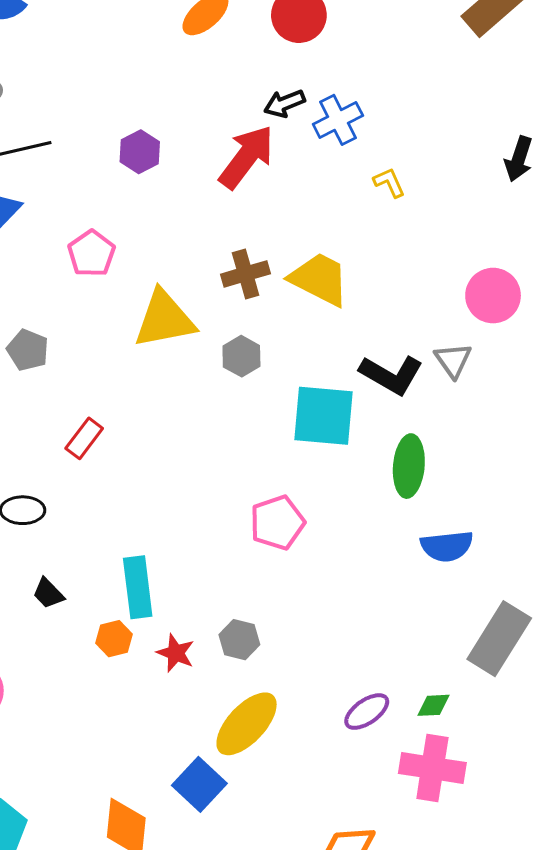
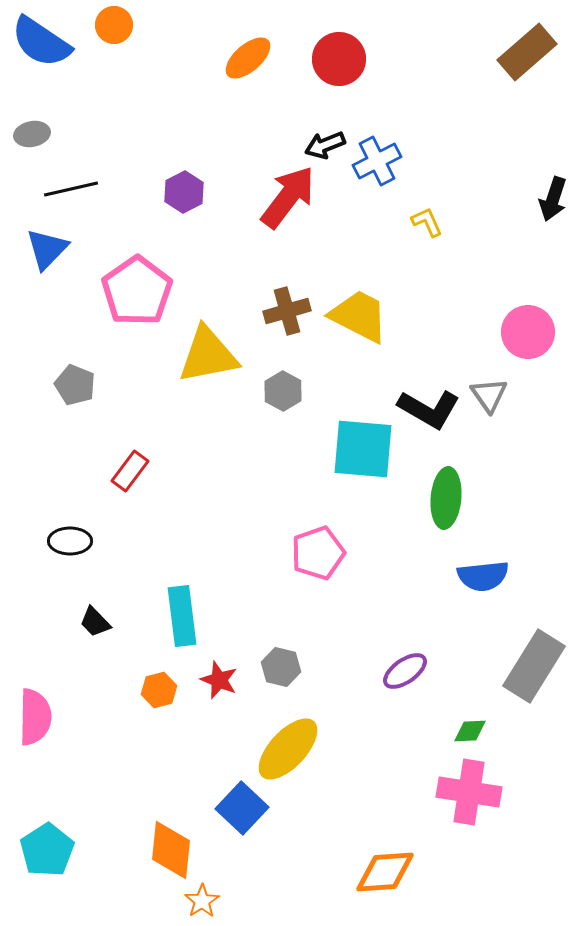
pink pentagon: (91, 253) -> (137, 291), size x1.5
orange hexagon: (114, 639) -> (159, 690), moved
purple ellipse: (367, 712) -> (405, 671), moved

